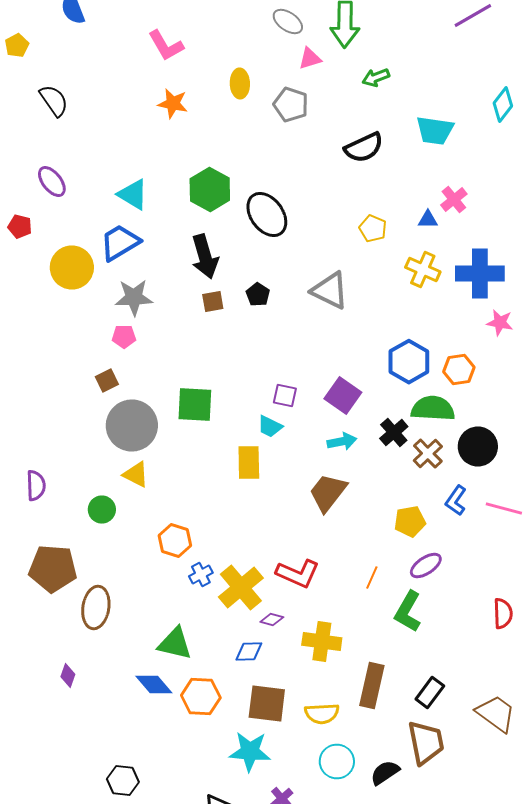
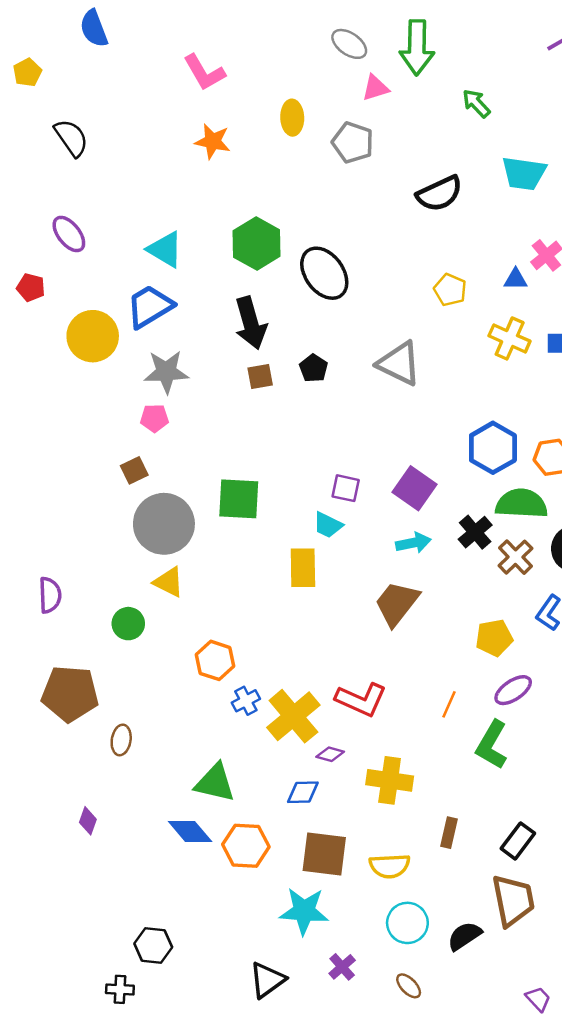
green arrow: (376, 78) -> (476, 103), moved, turned 68
brown ellipse: (96, 608) -> (121, 740), size x0.6
brown rectangle: (372, 686) -> (449, 833), size x0.6

